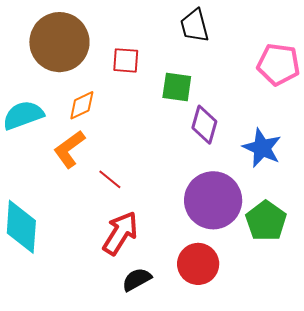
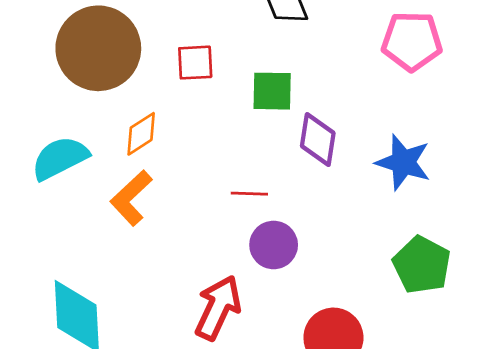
red line: (110, 179) -> (249, 194), moved, turned -30
purple circle: (213, 200) -> (274, 245), moved, size x0.6

